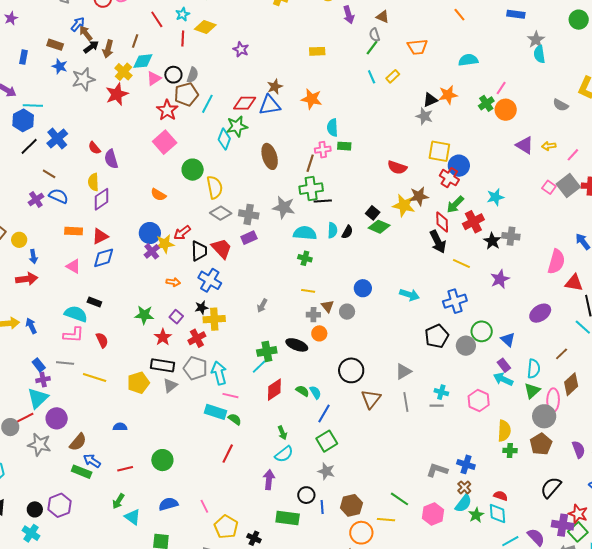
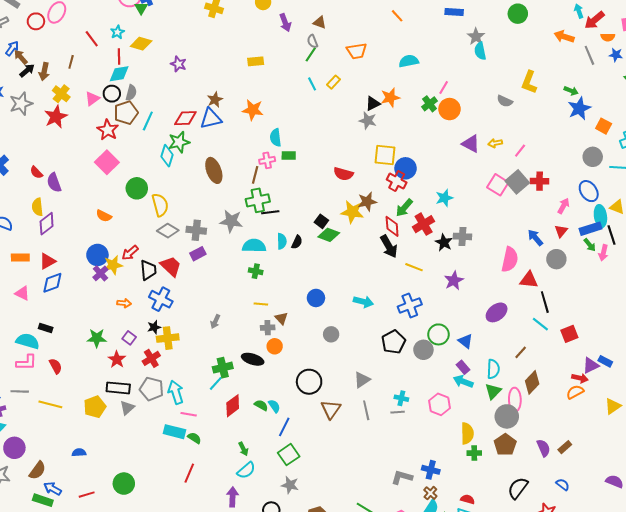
cyan diamond: (143, 61) -> (119, 74), moved
pink square: (549, 187) -> (498, 185), size x1.5
gray circle: (347, 312) -> (331, 334), moved

